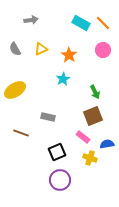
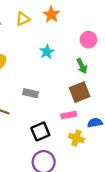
pink circle: (103, 50) -> (88, 40), moved
orange star: (69, 55) -> (51, 15), moved
pink rectangle: (83, 137) -> (69, 115), turned -48

